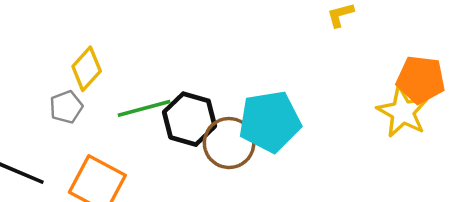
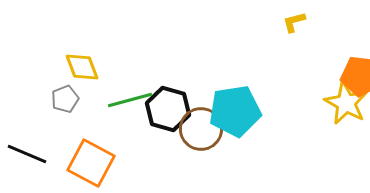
yellow diamond: (87, 69) -> (82, 67), turned -63

